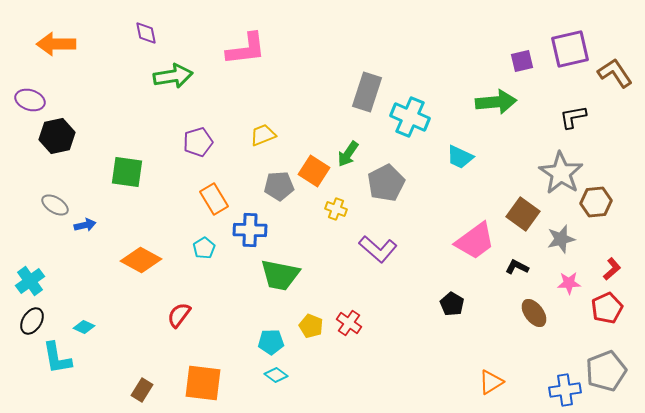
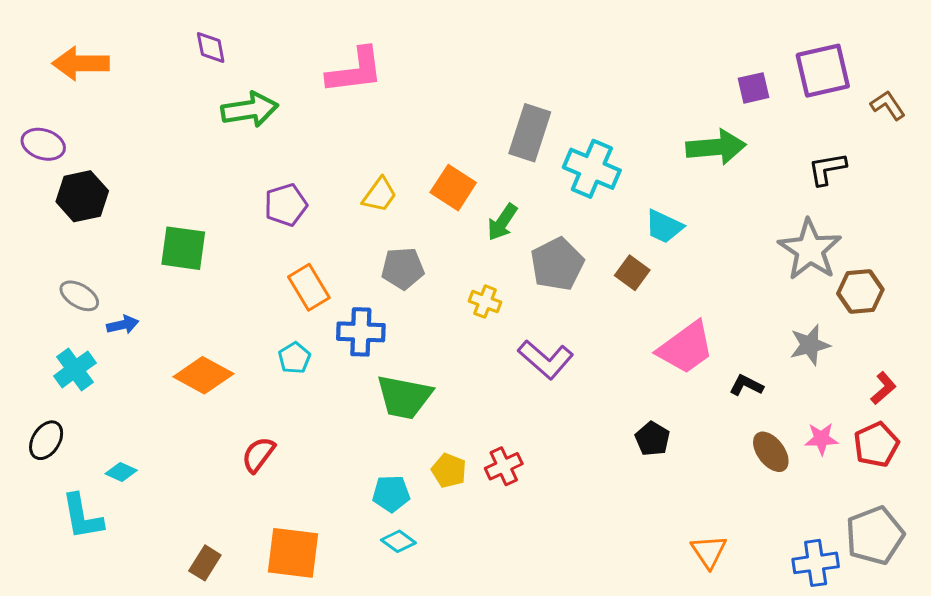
brown L-shape: (615, 73) -> (888, 105), size x0.7
yellow trapezoid: (263, 135) -> (380, 195), turned 148
orange square: (314, 171) -> (453, 188), moved
brown square: (523, 214) -> (632, 273), moved, size x0.7
cyan cross: (30, 281) -> (75, 369), moved
pink star: (569, 283) -> (821, 439), moved
black ellipse: (32, 321) -> (46, 440), moved
red cross: (349, 323) -> (504, 466), turned 30
orange triangle: (491, 382) -> (709, 551), turned -32

